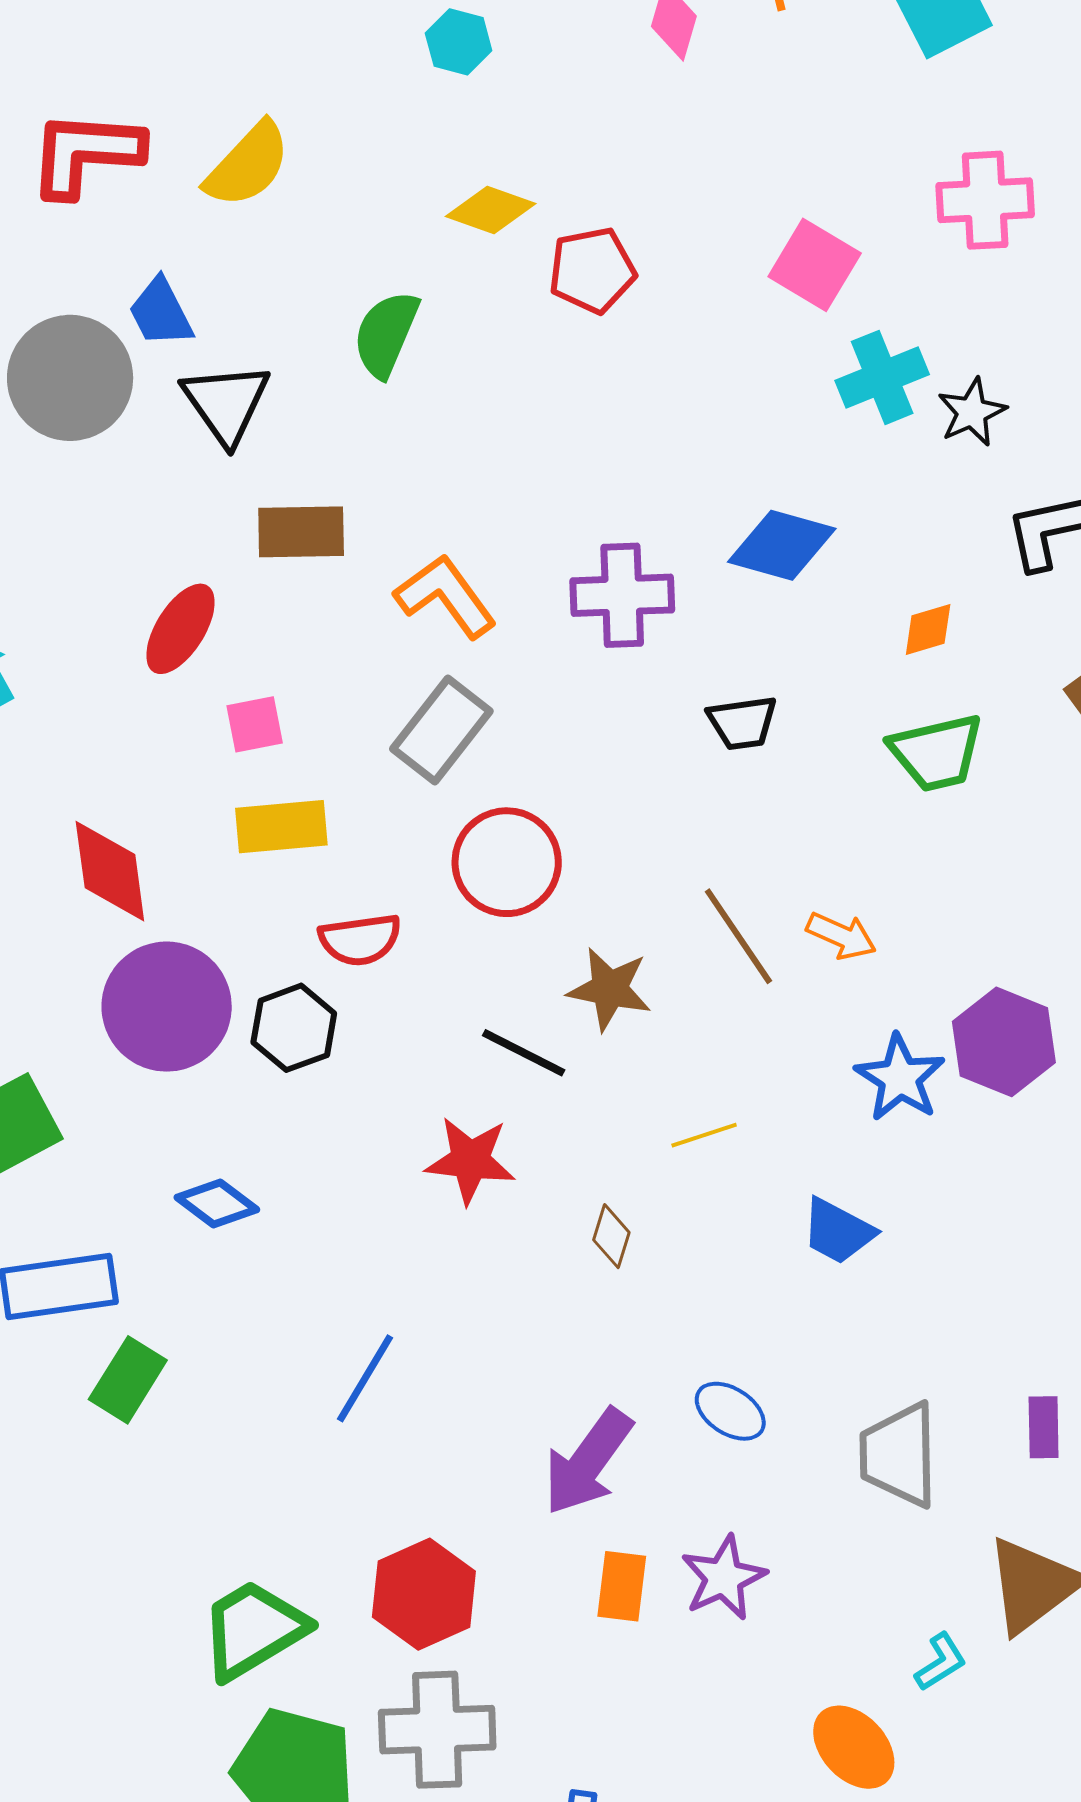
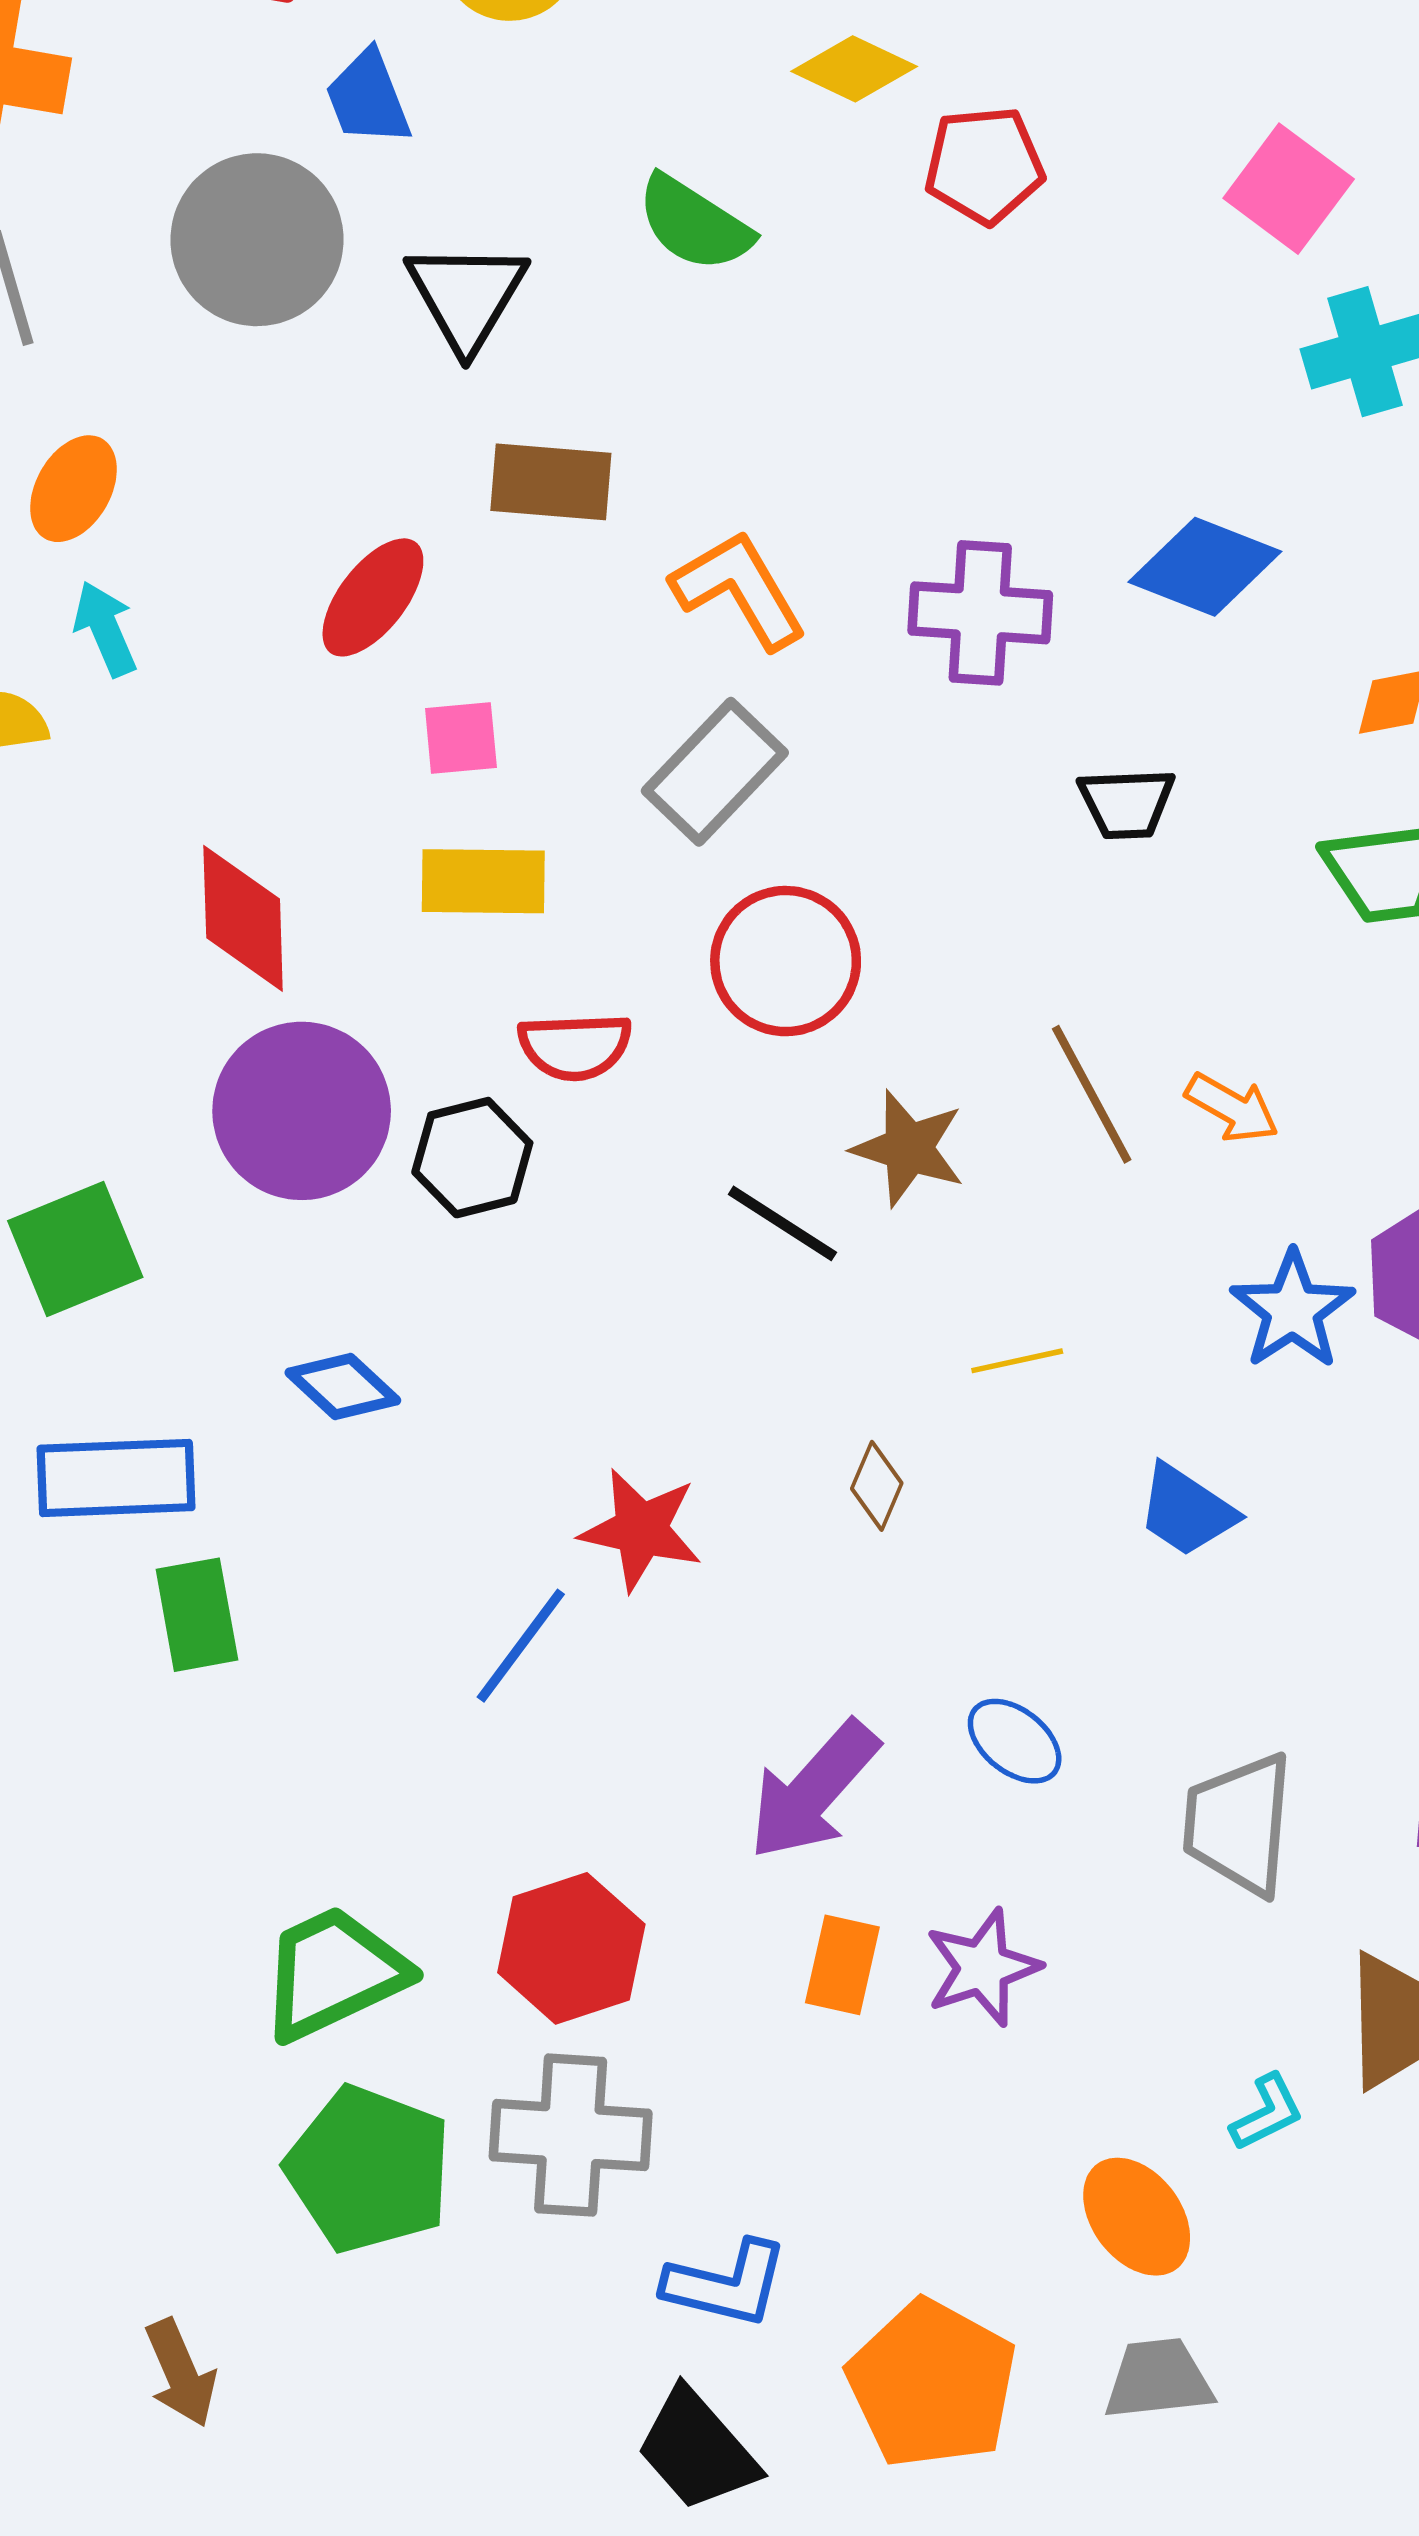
blue trapezoid: (161, 312) -> (368, 98), moved
green semicircle: (386, 334) -> (694, 224), turned -86
red star: (470, 1160) -> (641, 1530), moved
green rectangle: (128, 1380) -> (197, 1615), turned -48

